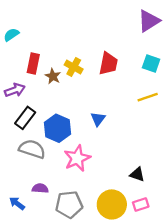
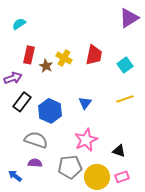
cyan semicircle: (11, 35) -> (19, 24), moved
cyan square: (151, 64) -> (125, 65), moved, turned 35
yellow line: (148, 97) -> (125, 99), moved
gray semicircle: (32, 149) -> (36, 140), moved
pink star: (77, 158) -> (86, 140), moved
gray pentagon: (69, 204) -> (70, 167), moved

